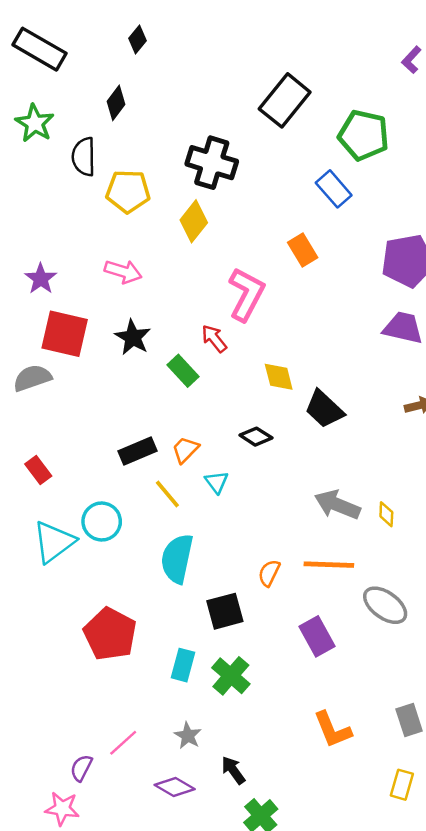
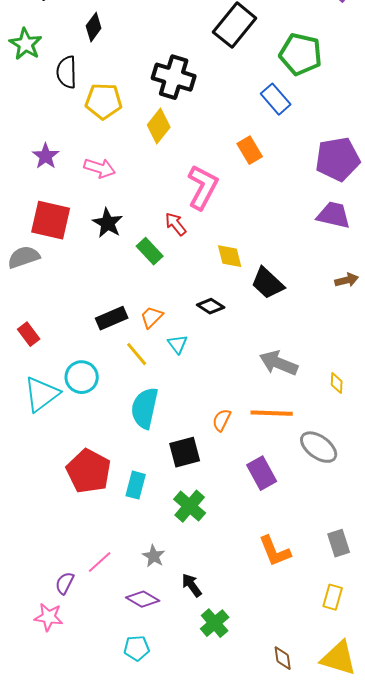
purple star: (41, 279) -> (46, 156), moved
yellow diamond: (386, 514) -> (337, 383), moved
cyan rectangle: (183, 665) -> (136, 485), moved

